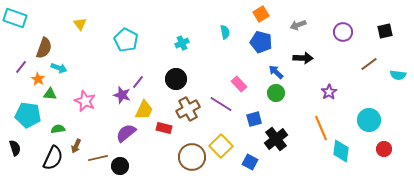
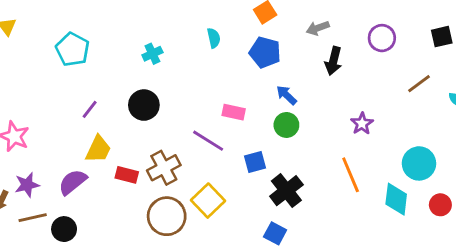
black arrow: (303, 58) -> (333, 61), moved, turned 102
pink rectangle: (239, 84) -> (234, 112), turned -35
purple star: (122, 95) -> (27, 185), moved, turned -30
brown cross: (188, 109) -> (164, 168), moved
cyan diamond: (341, 151) -> (396, 199), moved
blue square: (250, 162) -> (275, 233), moved

